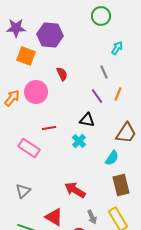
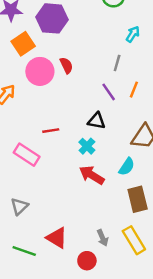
orange square: (26, 56) -> (23, 44), turned 36
gray line: (104, 72) -> (117, 63), turned 40
pink circle: (36, 92) -> (40, 71), moved
red arrow: (75, 190) -> (92, 175), moved

